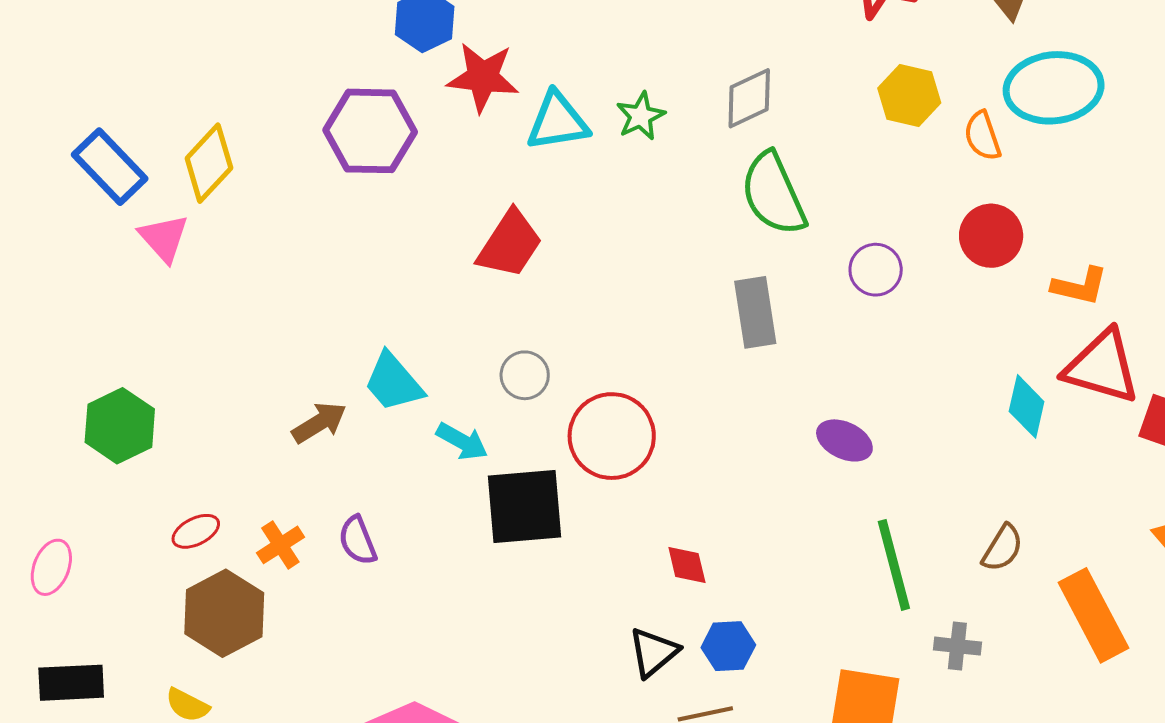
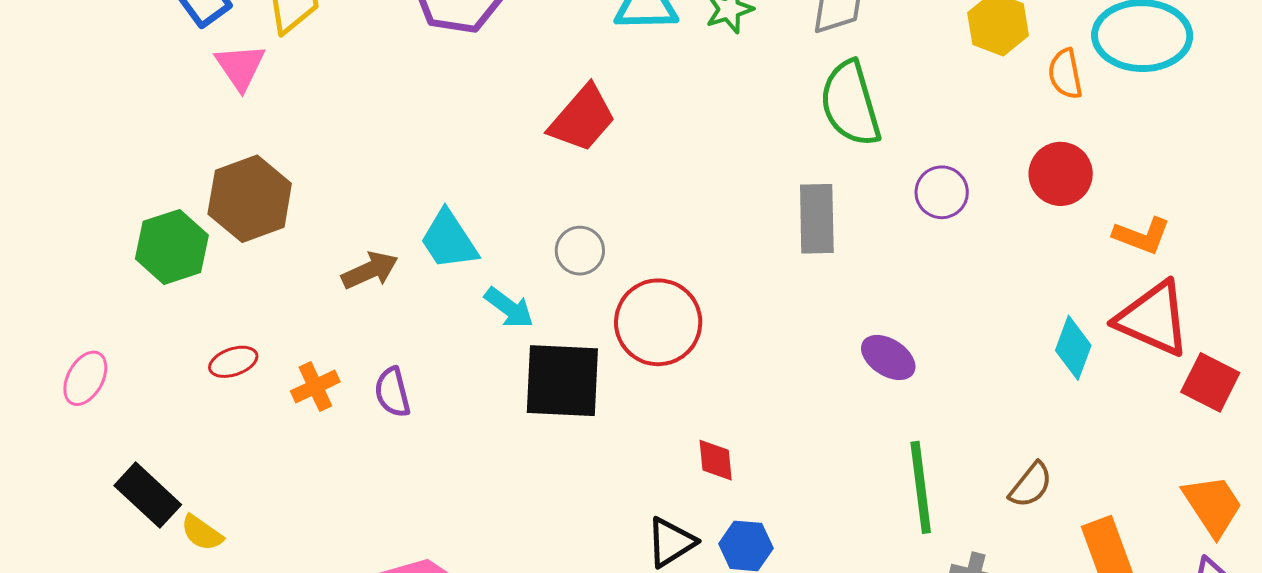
brown hexagon: (224, 613) -> (250, 199), moved
black rectangle: (71, 683) -> (148, 495), moved, turned 38

